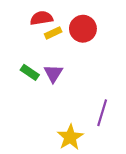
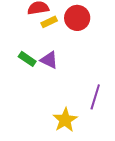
purple triangle: (53, 73) -> (49, 60), turned -36

